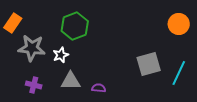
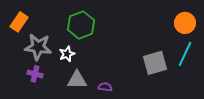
cyan line: (179, 73) -> (185, 54), moved
purple cross: (34, 85) -> (35, 74), moved

